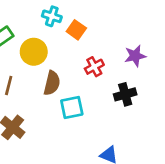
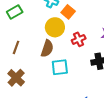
yellow circle: (34, 52) -> (55, 27), moved

